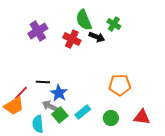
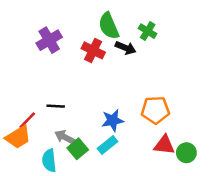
blue star: (59, 93) -> (113, 120), moved, turned 30
red triangle: (142, 117) -> (164, 145), moved
green circle: (111, 118) -> (186, 153), moved

